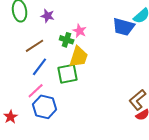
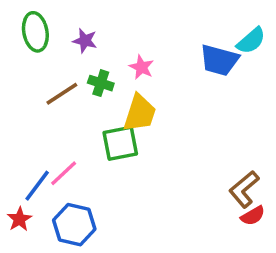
green cross: (67, 40) -> (101, 83), moved
blue line: (40, 67) -> (37, 186), moved
blue hexagon: (45, 107) -> (74, 225), moved

